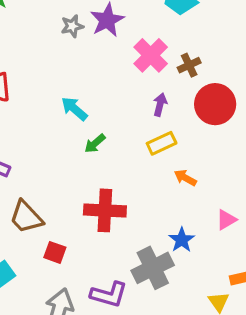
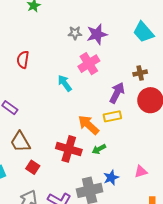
pink cross: (151, 55) -> (89, 64), moved
purple arrow: (160, 105) -> (117, 93), size x1.5
green arrow: (95, 143) -> (99, 149), moved
orange arrow: (185, 178) -> (88, 125), moved, size x1.6

